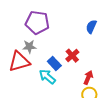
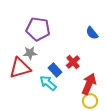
blue semicircle: (91, 27) -> (92, 33), turned -64
red arrow: (88, 78) -> (89, 84), size x1.5

